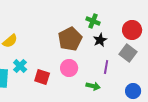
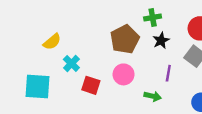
green cross: (93, 21) -> (153, 17), turned -32
cyan cross: (20, 66) -> (71, 64), moved

